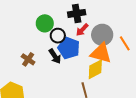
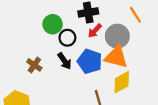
orange line: (125, 43) -> (135, 15), moved
blue pentagon: (69, 48) -> (90, 61), moved
yellow diamond: (95, 69) -> (122, 82), moved

